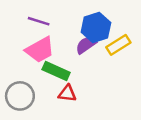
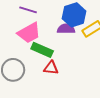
purple semicircle: (86, 45) -> (66, 29), turned 36

